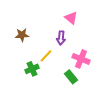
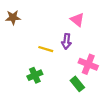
brown star: (22, 35) -> (13, 17), moved
yellow line: (46, 56) -> (46, 49), moved, turned 64

